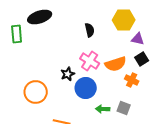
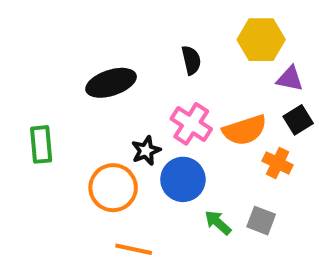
black ellipse: (40, 17) -> (111, 83), moved
green rectangle: (17, 34) -> (41, 144), moved
orange circle: (36, 92) -> (113, 188), moved
green arrow: (103, 109) -> (218, 223), turned 40

